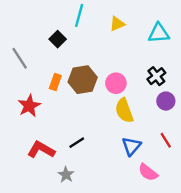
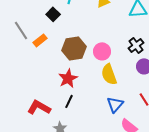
orange rectangle: (55, 82) -> (40, 40), moved, turned 32
red star: (29, 106) -> (68, 78), moved
black line: (77, 143) -> (69, 101), turned -32

